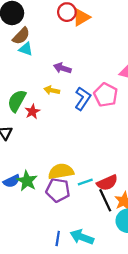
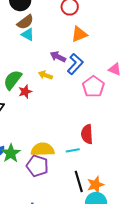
orange triangle: (81, 17) -> (79, 34), moved
blue L-shape: (83, 99) -> (75, 64), moved
cyan line: (85, 182) -> (73, 150), moved
red semicircle: (107, 183) -> (87, 134), moved, turned 102

